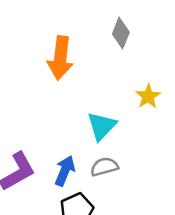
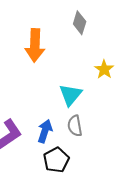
gray semicircle: (104, 167) -> (75, 126), turned -80

